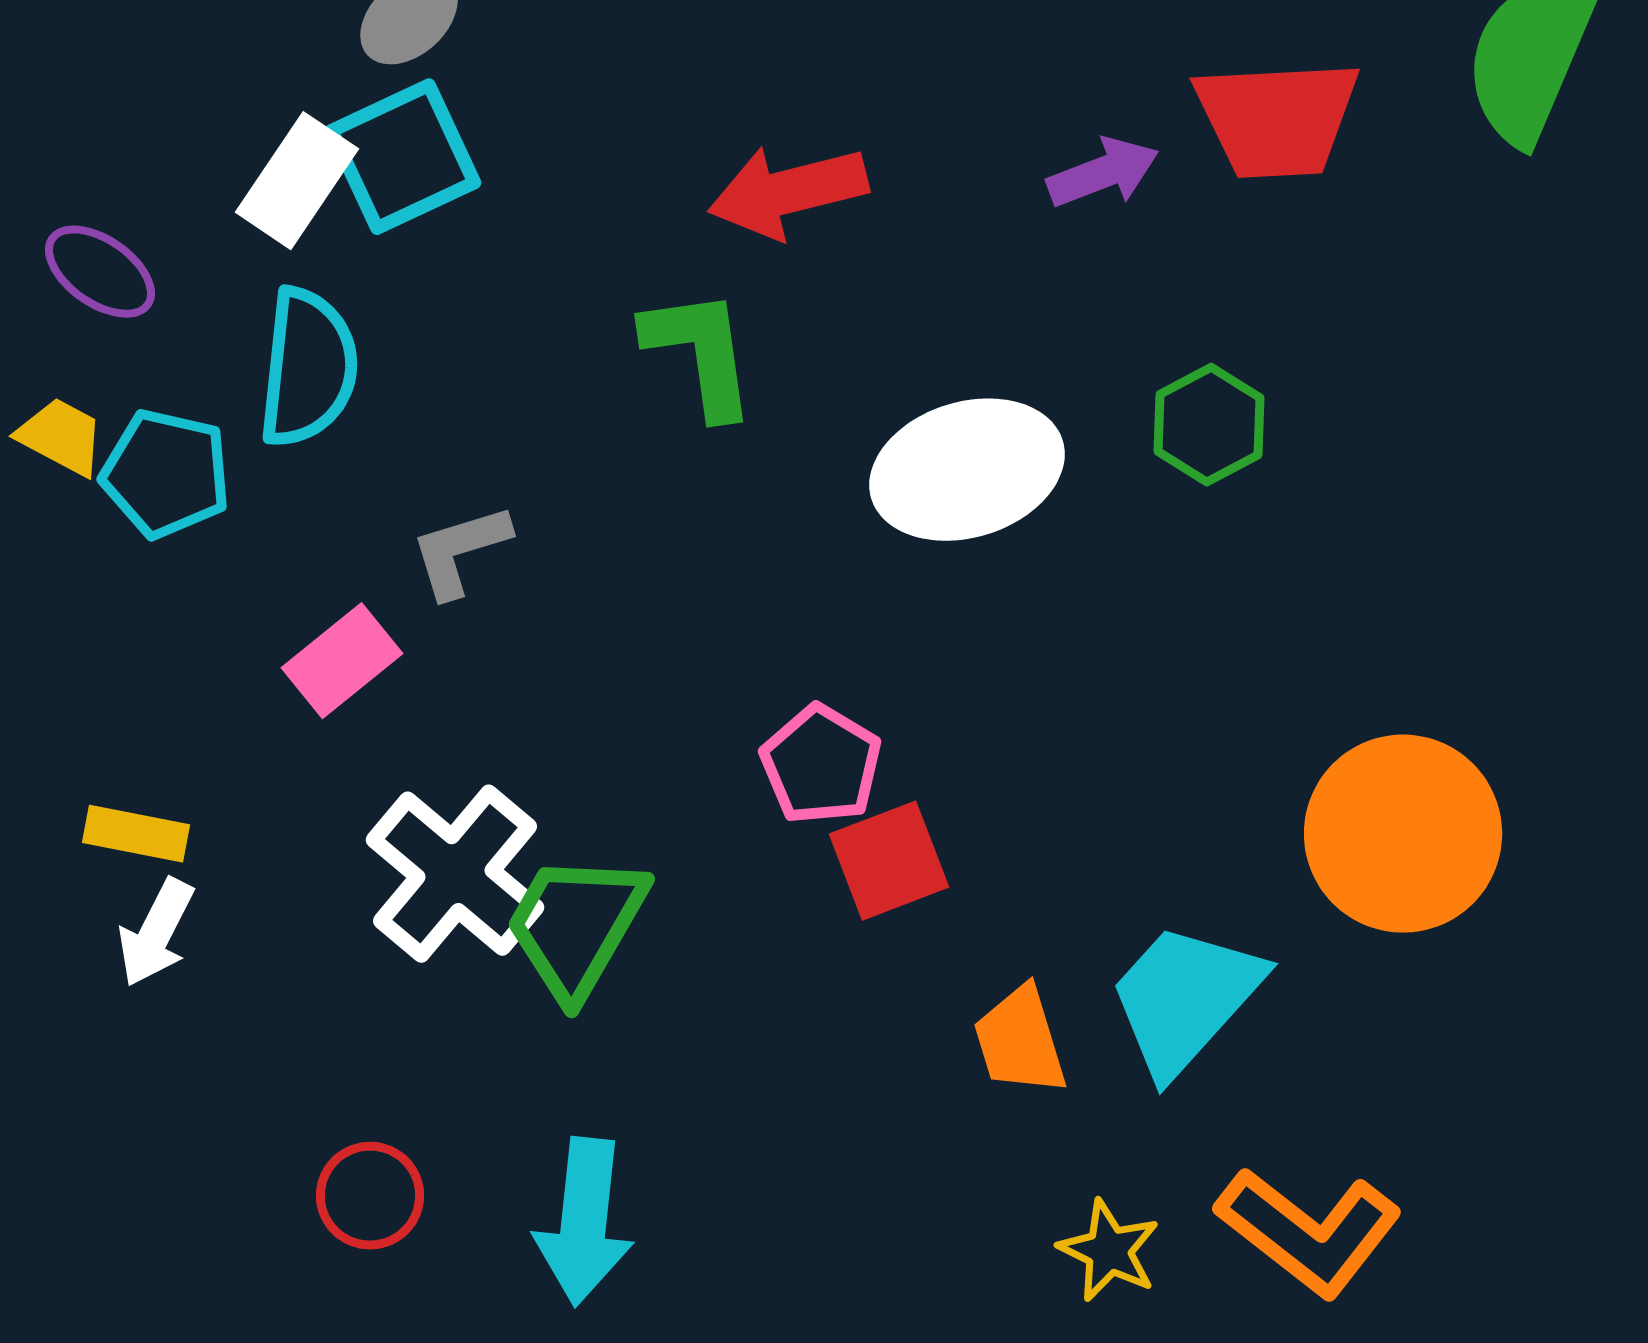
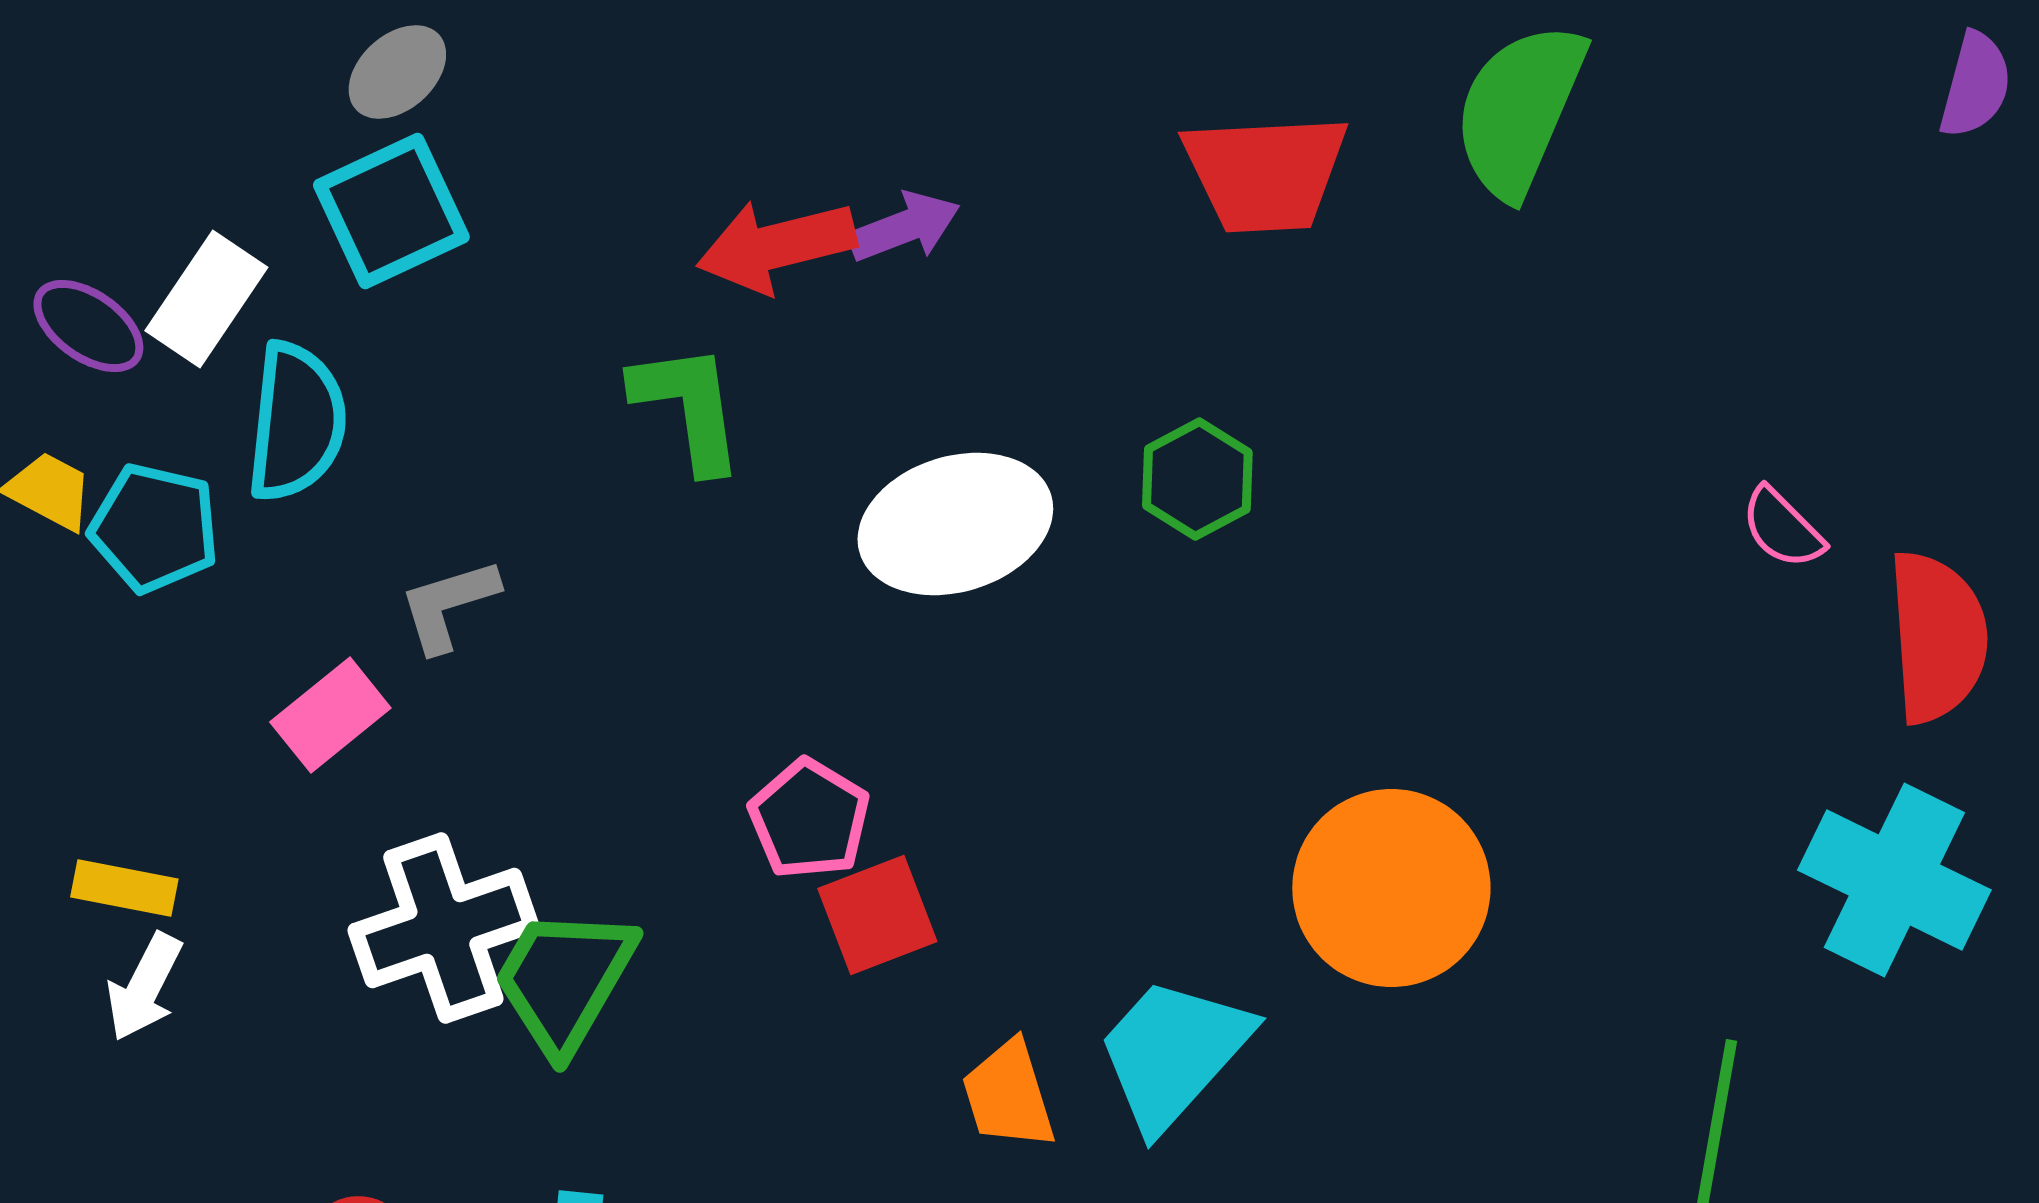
purple arrow: (1103, 173) -> (904, 227), moved
white rectangle: (297, 181) -> (206, 299), moved
white cross: (455, 874) -> (443, 928), turned 31

